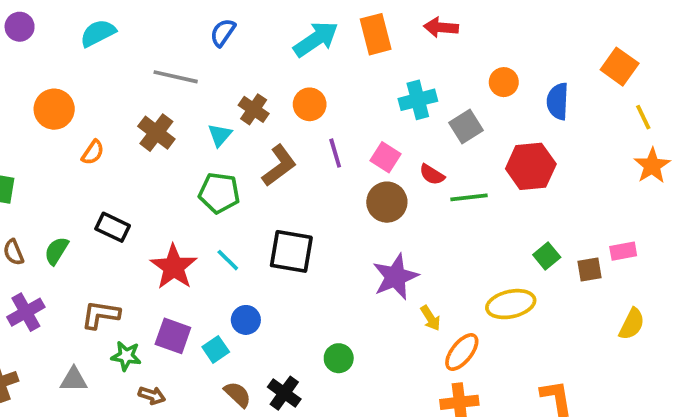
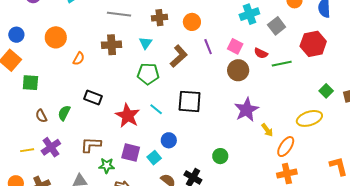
brown cross: (254, 109) -> (159, 18), moved, turned -35
brown cross: (156, 133) -> (112, 45), turned -36

